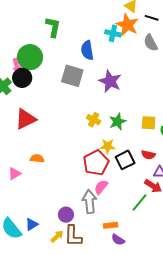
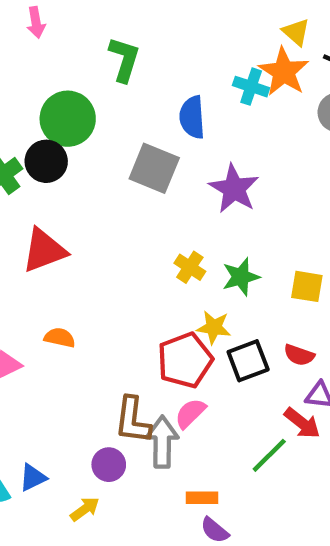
pink arrow: (17, 66) -> (36, 22), moved
brown L-shape: (73, 236) -> (133, 420), moved

